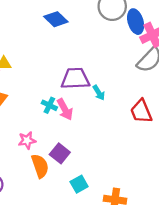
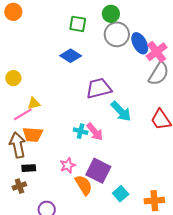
purple trapezoid: (75, 79) -> (99, 88), moved
cyan arrow: (99, 93) -> (121, 111), size x1.6
purple square: (60, 153) -> (98, 171), size x1.4

